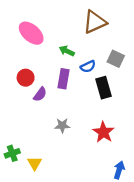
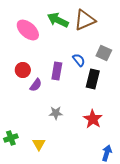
green arrow: (67, 51) -> (58, 20), moved, size x1.5
blue semicircle: (88, 67) -> (79, 60), turned -104
black rectangle: (104, 88) -> (93, 79), turned 30
yellow triangle: (35, 163) -> (39, 144), moved

